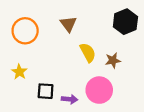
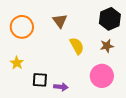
brown star: (113, 60) -> (107, 46), moved
pink circle: (99, 90) -> (102, 76), moved

